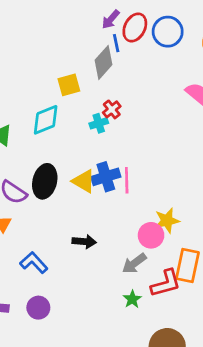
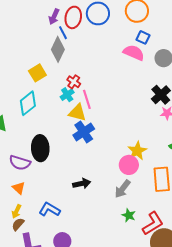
pink line: (127, 180) -> (87, 99), moved
yellow triangle: (84, 181) -> (77, 113), moved
red L-shape: (166, 283) -> (153, 224), moved

